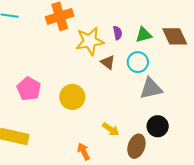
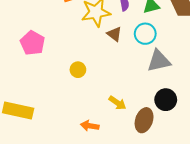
pink pentagon: (29, 89) -> (32, 43), moved
yellow circle: (72, 97) -> (78, 70), size x0.6
orange arrow: (84, 151) -> (90, 126), turned -54

